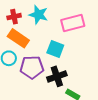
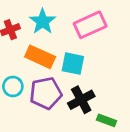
cyan star: (38, 15) -> (43, 21), turned 30
orange rectangle: (18, 38) -> (40, 57), moved

